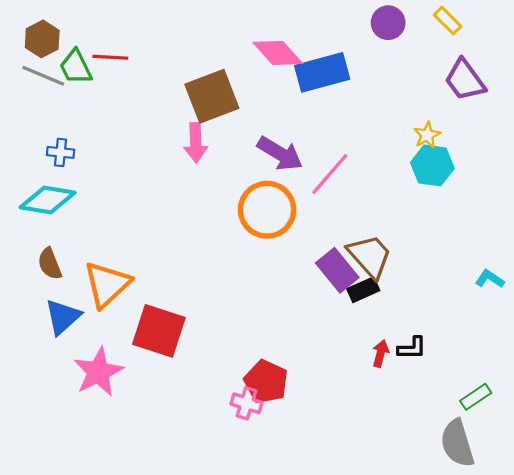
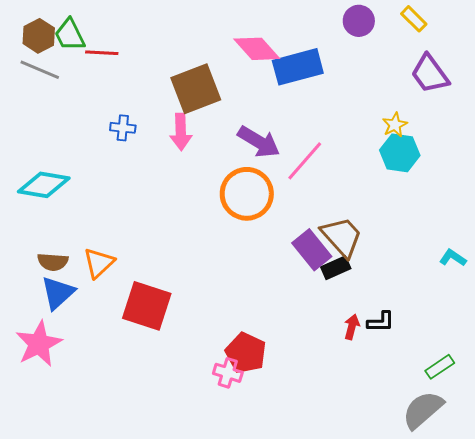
green trapezoid: (76, 67) -> (70, 35), moved
blue cross: (61, 152) -> (123, 128), moved
brown semicircle: (50, 264) -> (53, 262), moved, turned -64
orange triangle: (107, 284) -> (99, 263), size x0.7
pink star: (98, 372) -> (39, 344), moved
gray semicircle: (457, 443) -> (423, 410), turned 66

